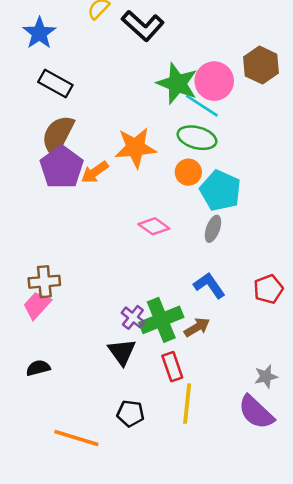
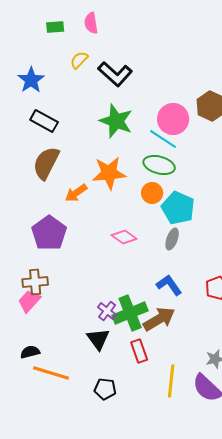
green star: (177, 84) -> (116, 121), moved
purple pentagon: (62, 167) -> (49, 233), moved
brown arrow: (197, 327) -> (159, 319), size x1.5
yellow line: (187, 404) -> (171, 381), moved
orange line: (76, 438) -> (51, 373), moved

